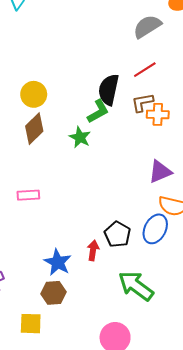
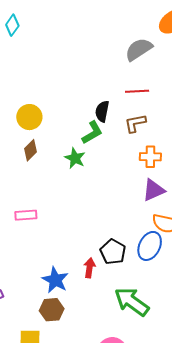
red line: (145, 70) -> (137, 91), turned 30
black semicircle: (109, 90) -> (102, 111), size x0.7
orange cross: (158, 114) -> (150, 157), moved
brown diamond: (34, 129) -> (31, 150), size x0.7

